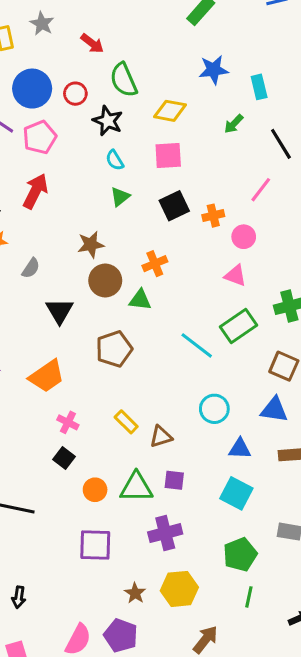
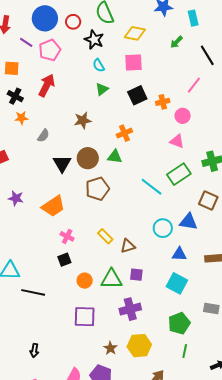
brown circle: (105, 280) -> (88, 158), moved
blue triangle: (274, 410) -> (188, 222), moved
black square: (64, 458) -> (64, 260), turned 32

